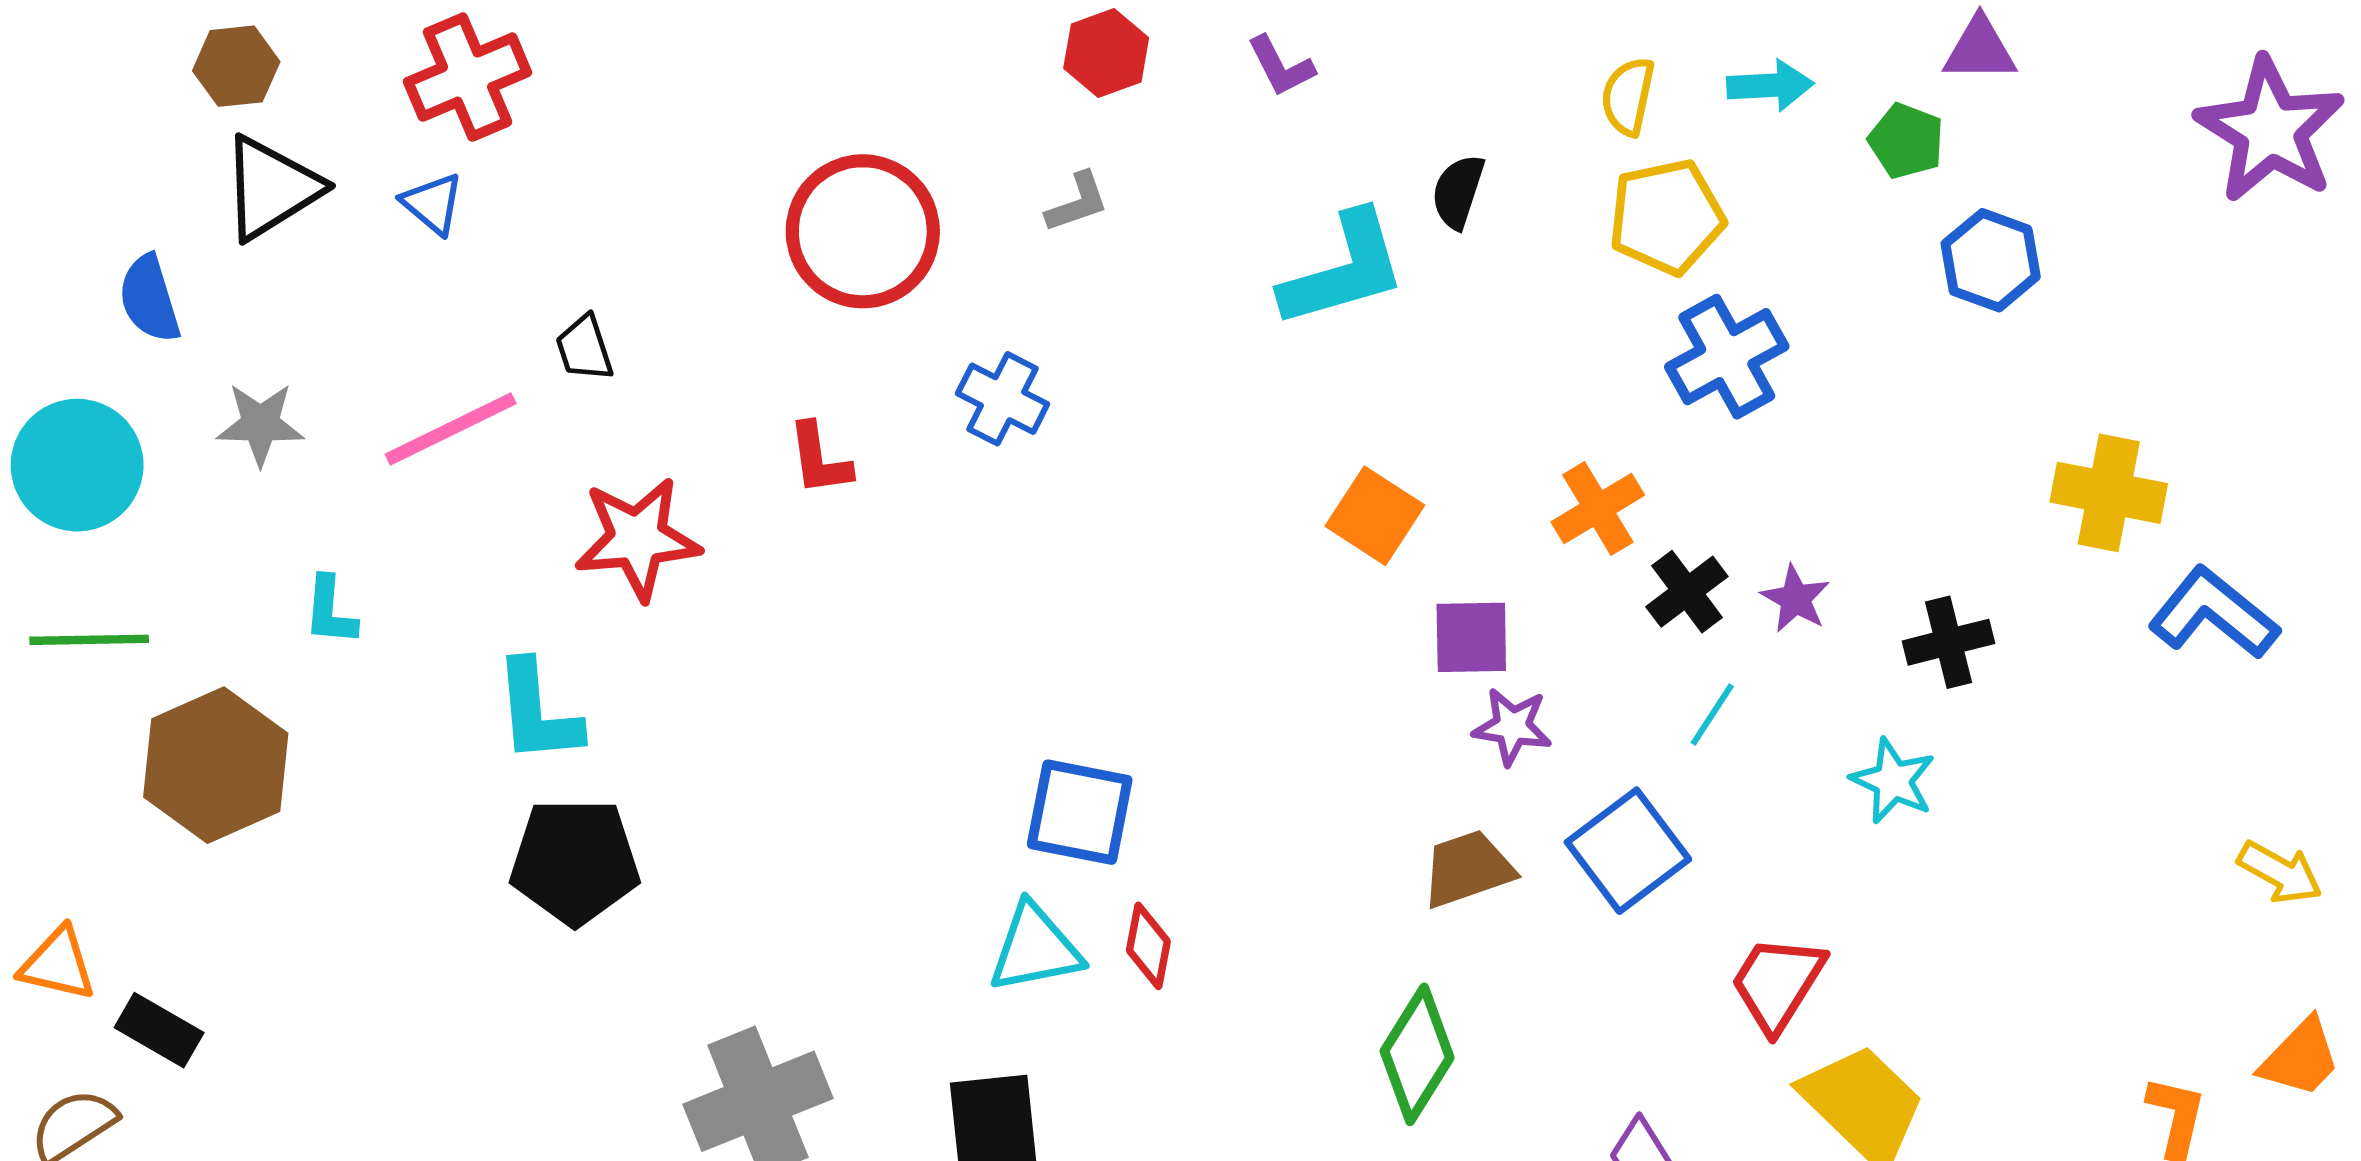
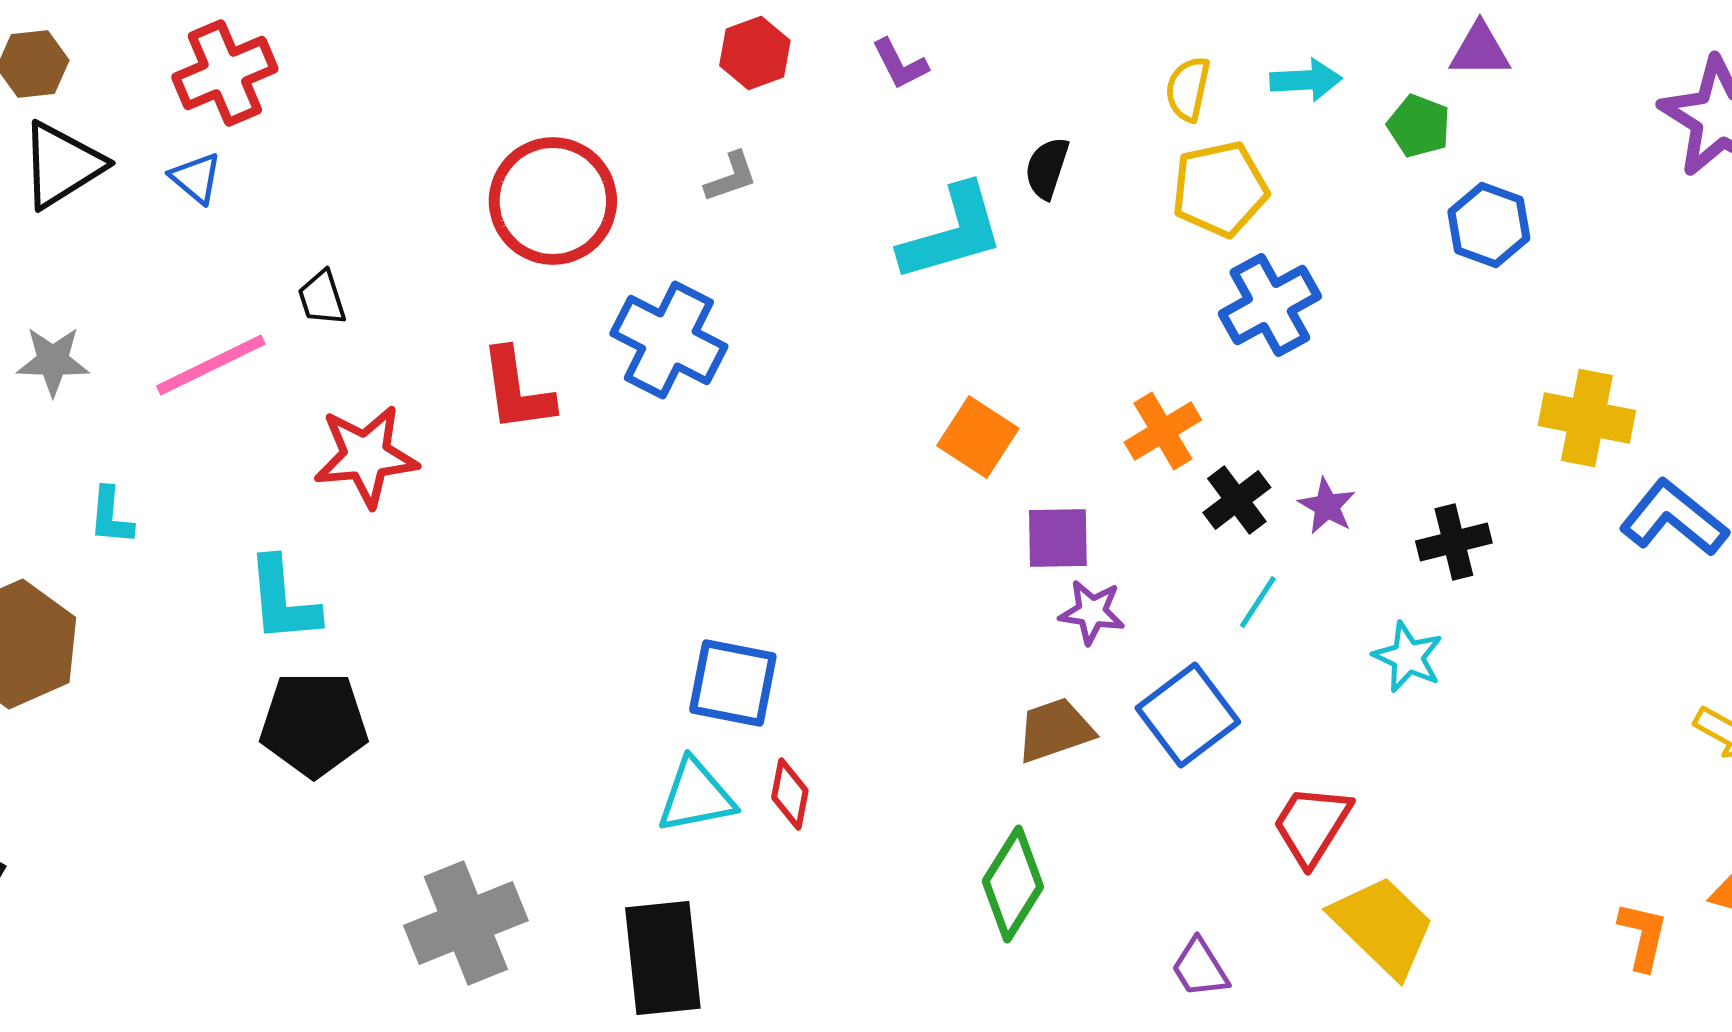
blue cross: (1003, 399) -> (669, 340), size x1.5
red L-shape: (819, 459) -> (517, 390), size x1.4

